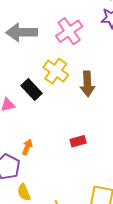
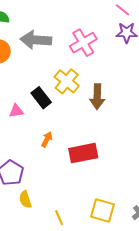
red rectangle: (78, 141) -> (83, 153), size x1.8
orange arrow: (27, 147) -> (47, 139), moved

